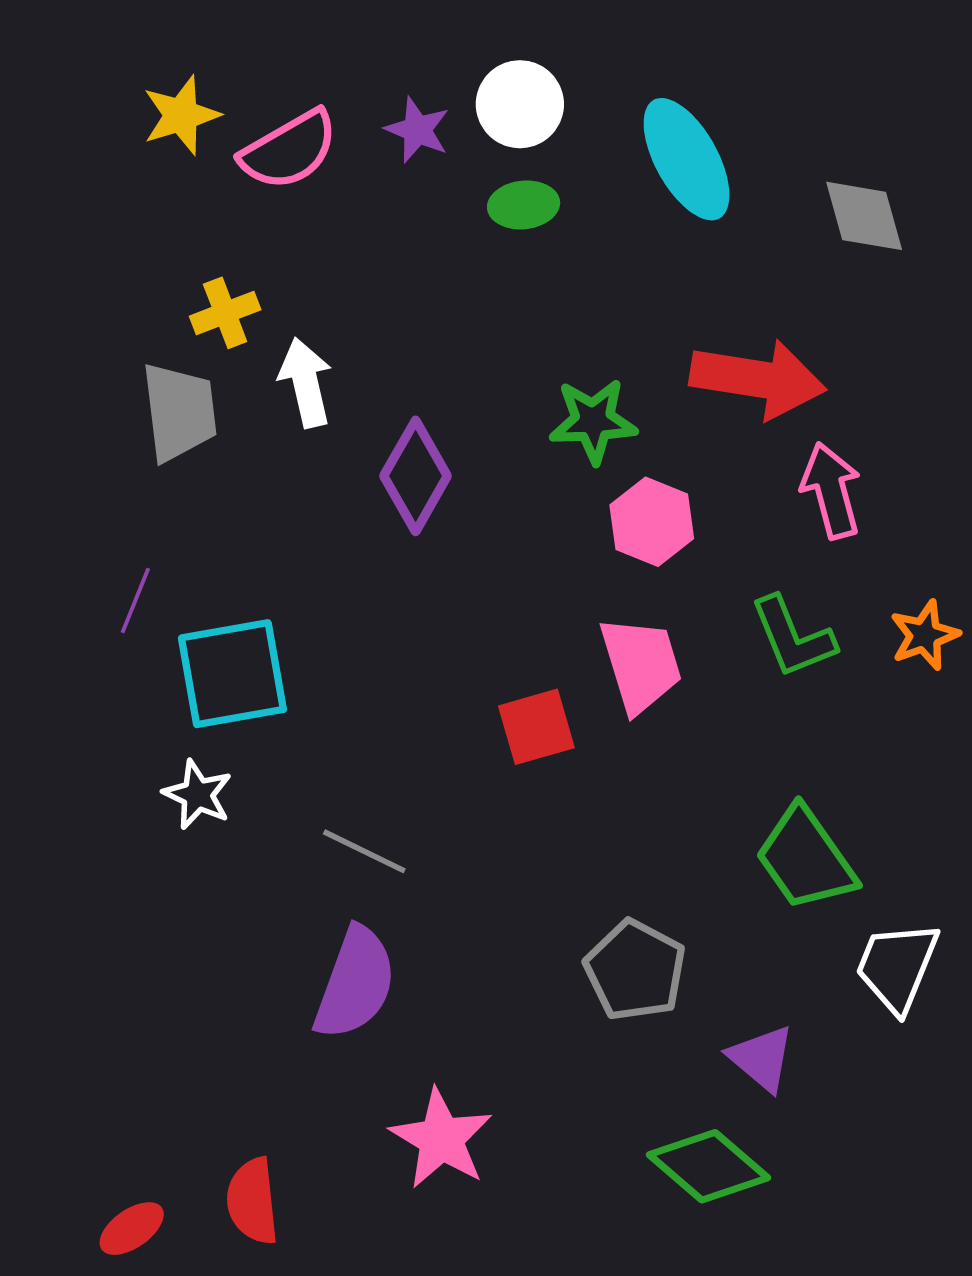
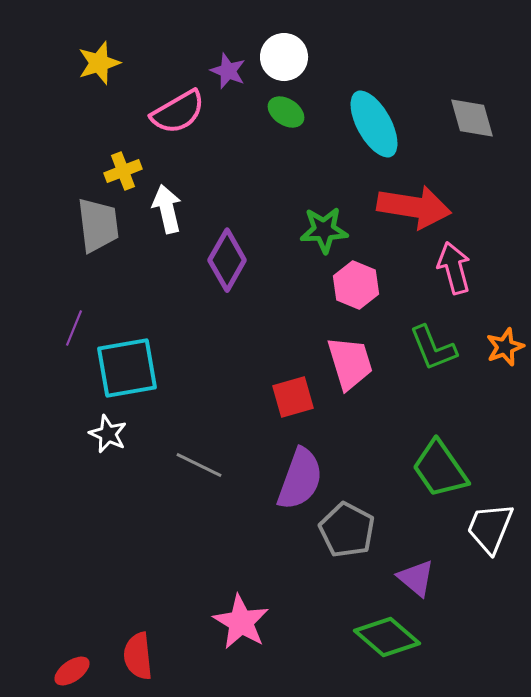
pink semicircle: (289, 150) -> (178, 112), moved
cyan ellipse: (687, 159) -> (374, 124), moved
green ellipse: (524, 205) -> (286, 112), turned 39
purple semicircle: (355, 983) -> (300, 479), moved

